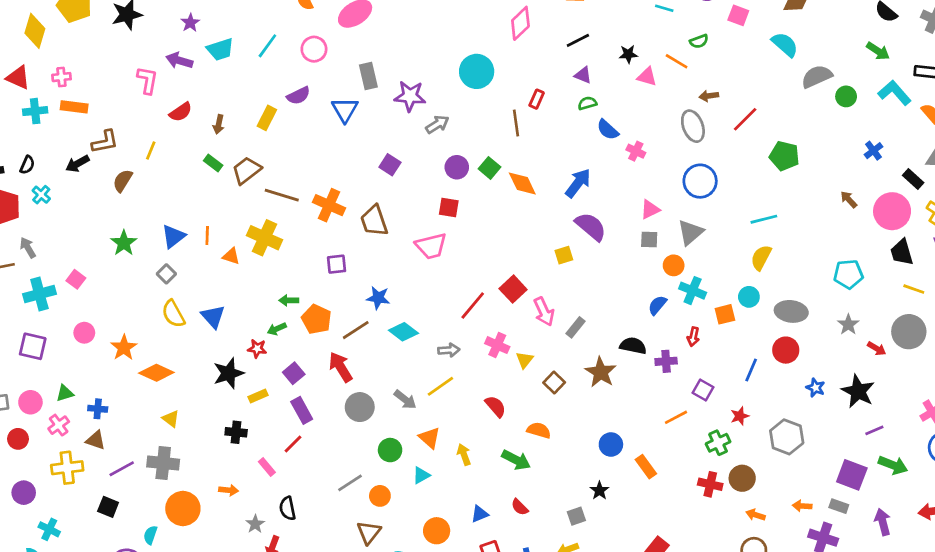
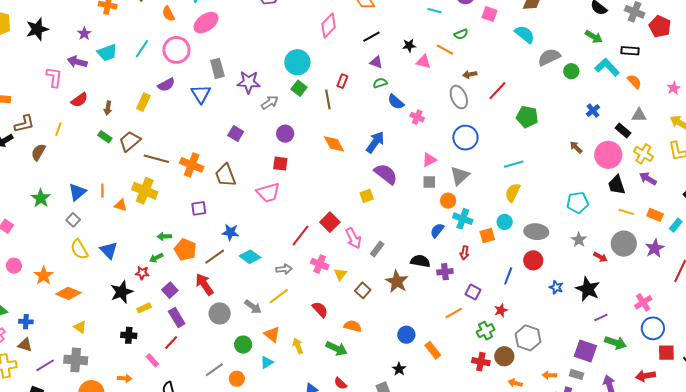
pink circle: (314, 49) -> (176, 50), size x1.4
green square: (489, 168) -> (299, 88), moved
gray hexagon: (787, 437) -> (528, 338), moved

